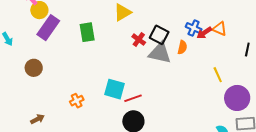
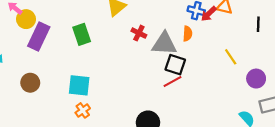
black square: (159, 35) -> (175, 65), moved
cyan square: (114, 89) -> (79, 85), moved
red line: (133, 98) -> (173, 82), moved
purple circle: (237, 98) -> (256, 79), size x0.7

